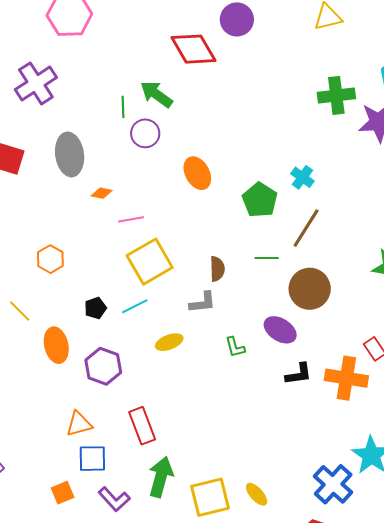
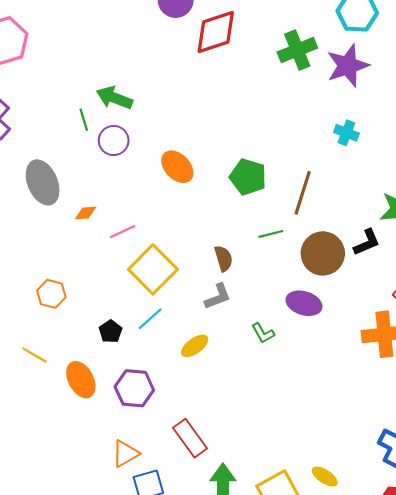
red diamond: (193, 49) -> (216, 32), moved, turned -63
cyan cross: (302, 177) -> (346, 133), moved
black L-shape: (299, 374) -> (367, 242), moved

